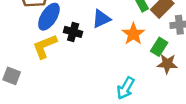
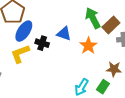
blue triangle: (101, 19) -> (64, 34), turned 42
green rectangle: (159, 47) -> (103, 87), moved

